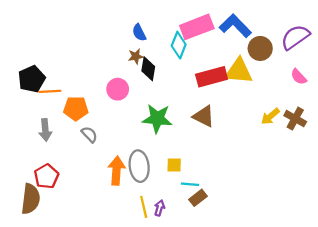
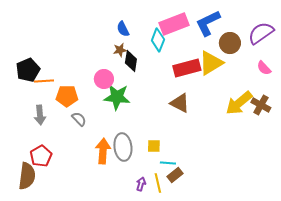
blue L-shape: (235, 26) -> (208, 23), turned -72
yellow triangle: (239, 71) -> (211, 63), turned -36
yellow arrow: (270, 116) -> (239, 103), size x1.6
green star: (157, 119) -> (117, 97), moved
yellow line: (144, 207) -> (158, 183), moved

